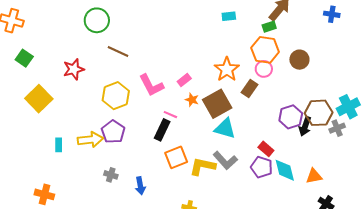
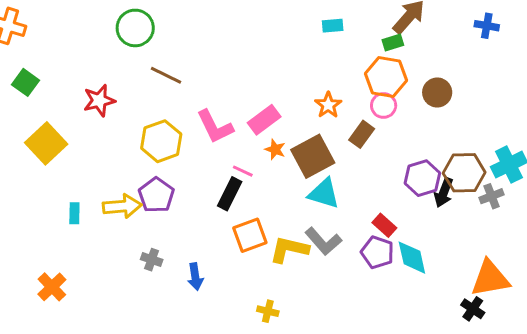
orange star: (227, 69) -> (328, 105), size x0.7
pink rectangle: (184, 80) -> (264, 120), size x1.5
orange triangle: (314, 176) -> (490, 279), moved, size x1.6
orange cross: (44, 194) -> (52, 287), turned 30

